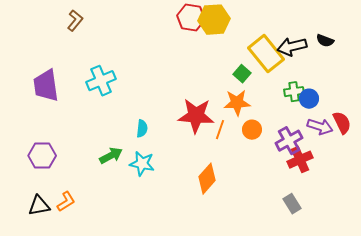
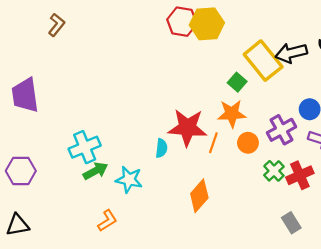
cyan cross: (101, 81) -> (85, 147), moved
green cross: (294, 92) -> (274, 171), moved, turned -36
cyan semicircle: (142, 129) -> (161, 148), moved
purple cross: (289, 141) -> (281, 130), moved
orange L-shape: (66, 202) -> (107, 221), moved

